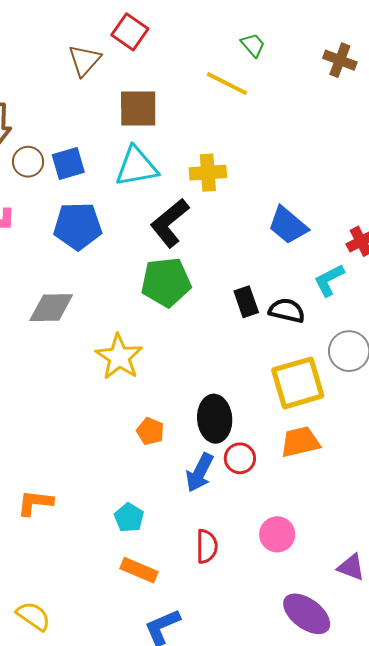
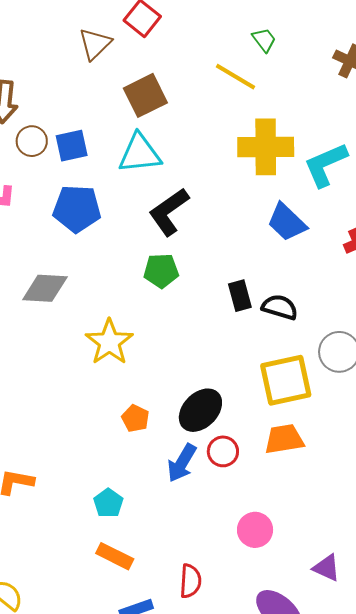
brown square: (138, 108) -> (145, 95), turned -30
yellow cross: (208, 173) -> (266, 147), moved, size x1.5
cyan L-shape: (329, 280) -> (325, 165), moved, size x1.4
green pentagon: (166, 282) -> (161, 271), size x0.7
black ellipse: (215, 419) -> (200, 410), turned 45
red semicircle: (207, 546) -> (190, 581), moved

